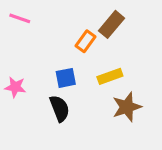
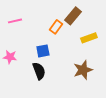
pink line: (20, 18) -> (15, 21), moved, turned -32
yellow rectangle: (110, 76) -> (89, 38), moved

